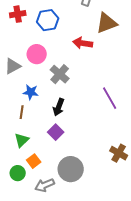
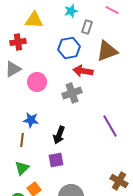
blue hexagon: (48, 20) -> (69, 48), moved
gray triangle: (13, 66) -> (13, 69), moved
gray cross: (60, 74) -> (72, 93), moved, turned 30
purple square: (56, 132) -> (56, 160), turned 35

